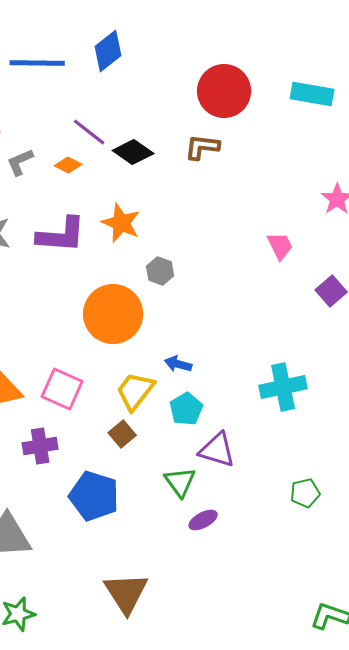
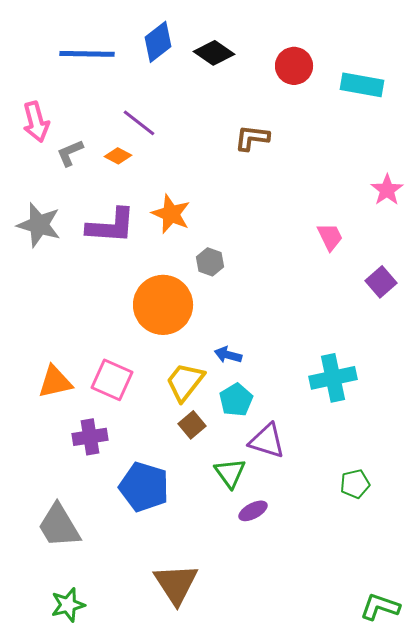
red circle: (224, 91) -> (294, 66), moved, size x0.7
black diamond: (133, 152) -> (214, 53), moved
brown square: (122, 434) -> (192, 425), moved

